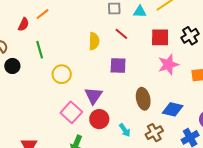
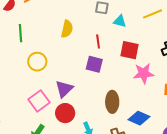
cyan triangle: (140, 12) -> (120, 21), moved
red line: (121, 34) -> (98, 42), moved, turned 32
red square: (160, 37) -> (130, 50), moved
yellow semicircle: (94, 41) -> (67, 29), moved

